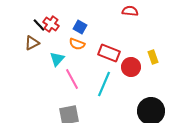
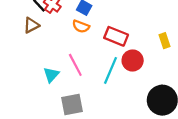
cyan triangle: (57, 59) -> (51, 75), moved
red circle: (131, 67) -> (133, 61), moved

